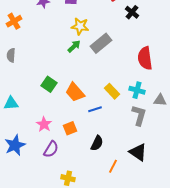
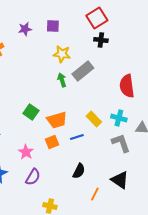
black cross: (132, 12) -> (101, 40), moved, turned -32
green arrow: (74, 46) -> (62, 80), moved, turned -64
orange trapezoid: (75, 92) -> (57, 120), turned -65
gray L-shape: (139, 115) -> (121, 143), turned -35
orange square: (70, 128) -> (52, 142), moved

